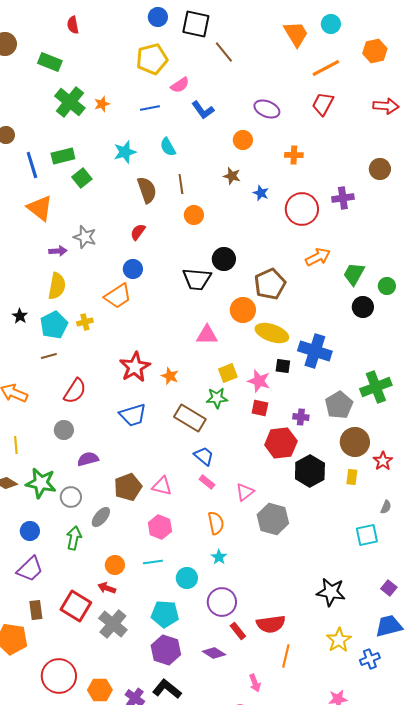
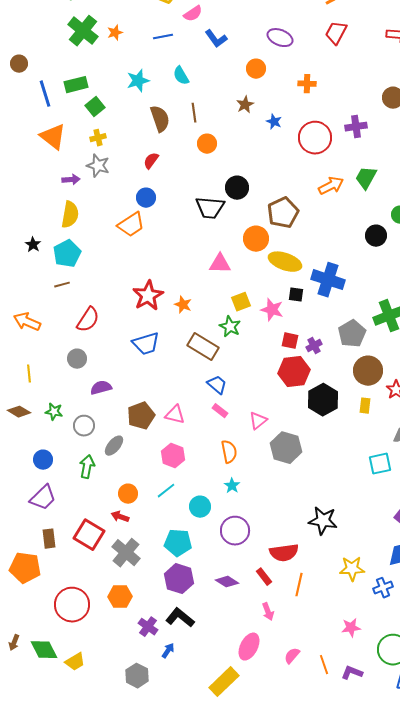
brown star: (232, 176) -> (245, 105), turned 30
green trapezoid: (354, 274) -> (366, 178), moved
yellow cross: (85, 322) -> (98, 138), moved
green star: (217, 398) -> (230, 327), turned 30
red square: (260, 408) -> (290, 341), moved
purple cross: (301, 417) -> (314, 346), turned -35
green star: (41, 483) -> (54, 412), size x0.6
cyan line: (153, 562) -> (166, 491), turned -30
black star: (331, 592) -> (323, 521), moved
red rectangle: (238, 631) -> (264, 577), moved
yellow star: (339, 640) -> (352, 569), turned 30
orange hexagon: (100, 690) -> (120, 597), moved

